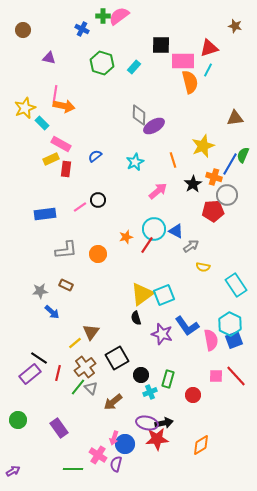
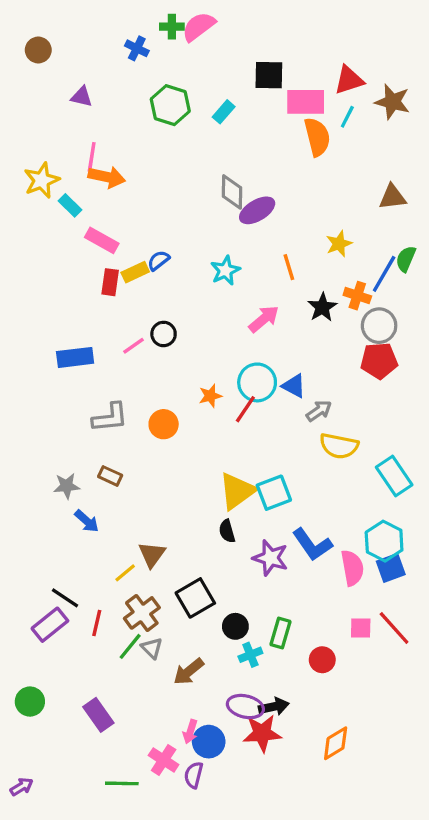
brown star: (235, 26) -> (392, 102), moved, size x1.5
yellow star: (203, 146) -> (339, 244), size x0.7
yellow rectangle: (51, 159) -> (135, 272), moved
red pentagon: (213, 211) -> (379, 361), moved
yellow semicircle: (203, 267) -> (339, 446), size x1.6

